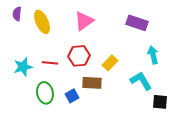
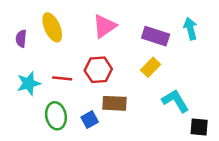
purple semicircle: (17, 14) -> (21, 39), moved
purple rectangle: (137, 23) -> (156, 36), moved
cyan arrow: (153, 55) -> (190, 29), moved
yellow rectangle: (110, 63) -> (151, 67), moved

